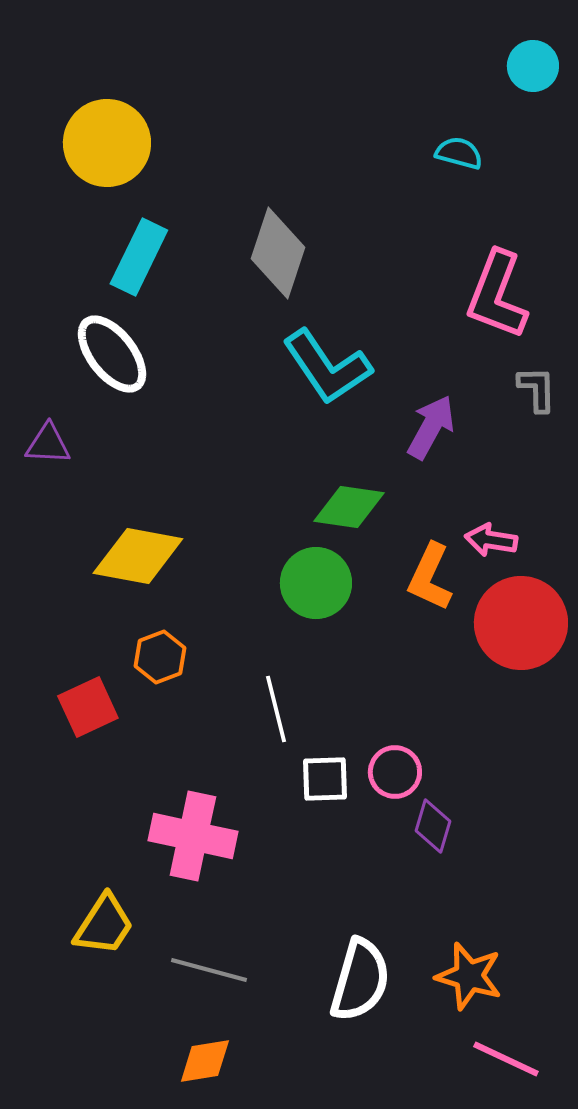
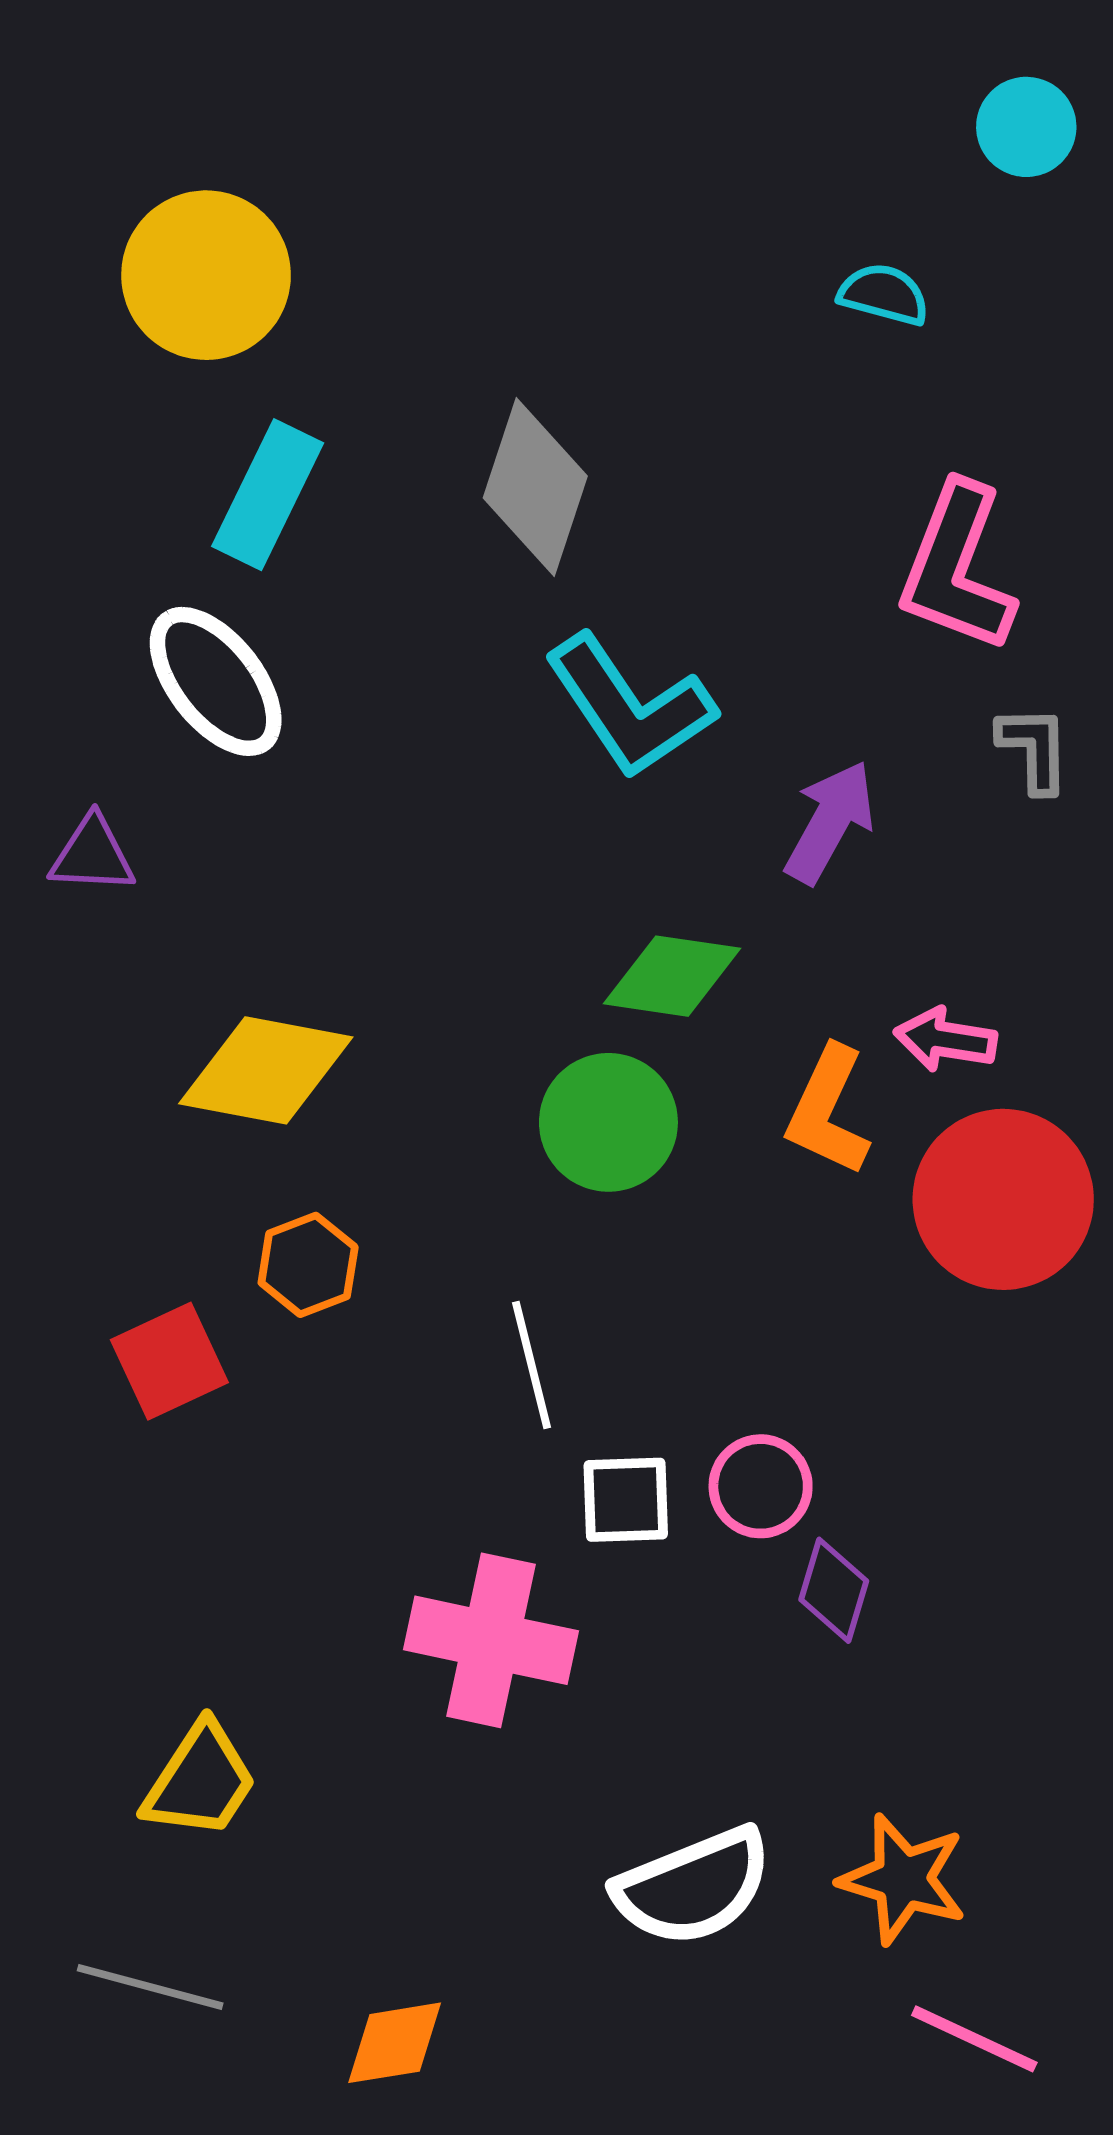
pink cross: (193, 836) -> (491, 1640), moved
gray line: (209, 970) -> (150, 1987), moved
white semicircle: (360, 980) -> (693, 1887), turned 52

